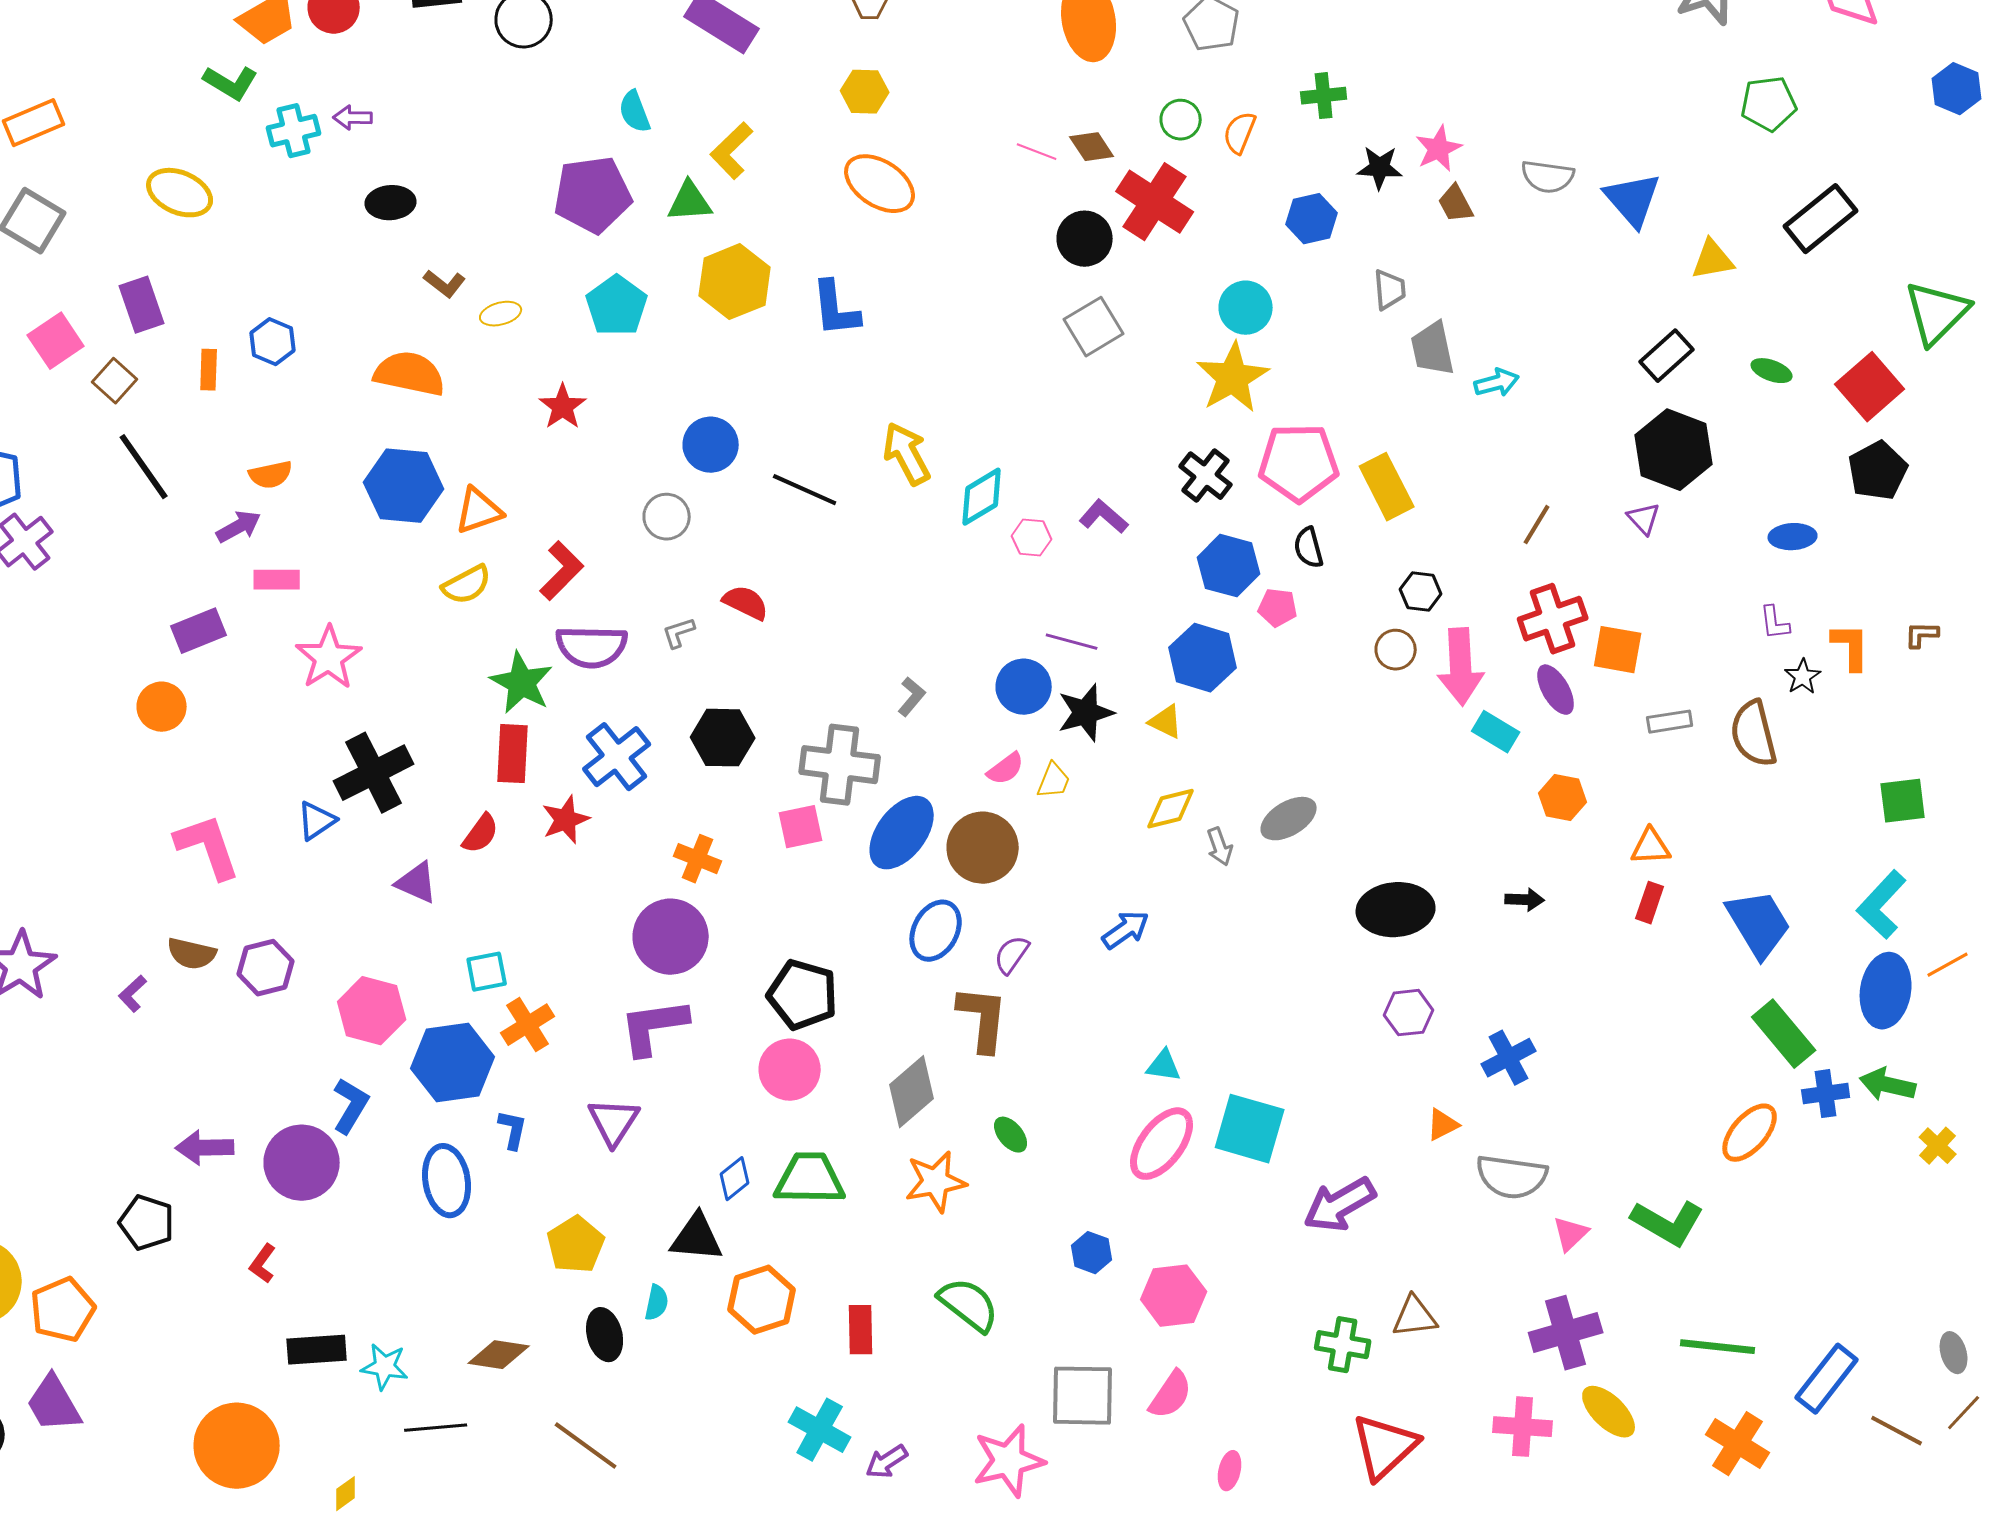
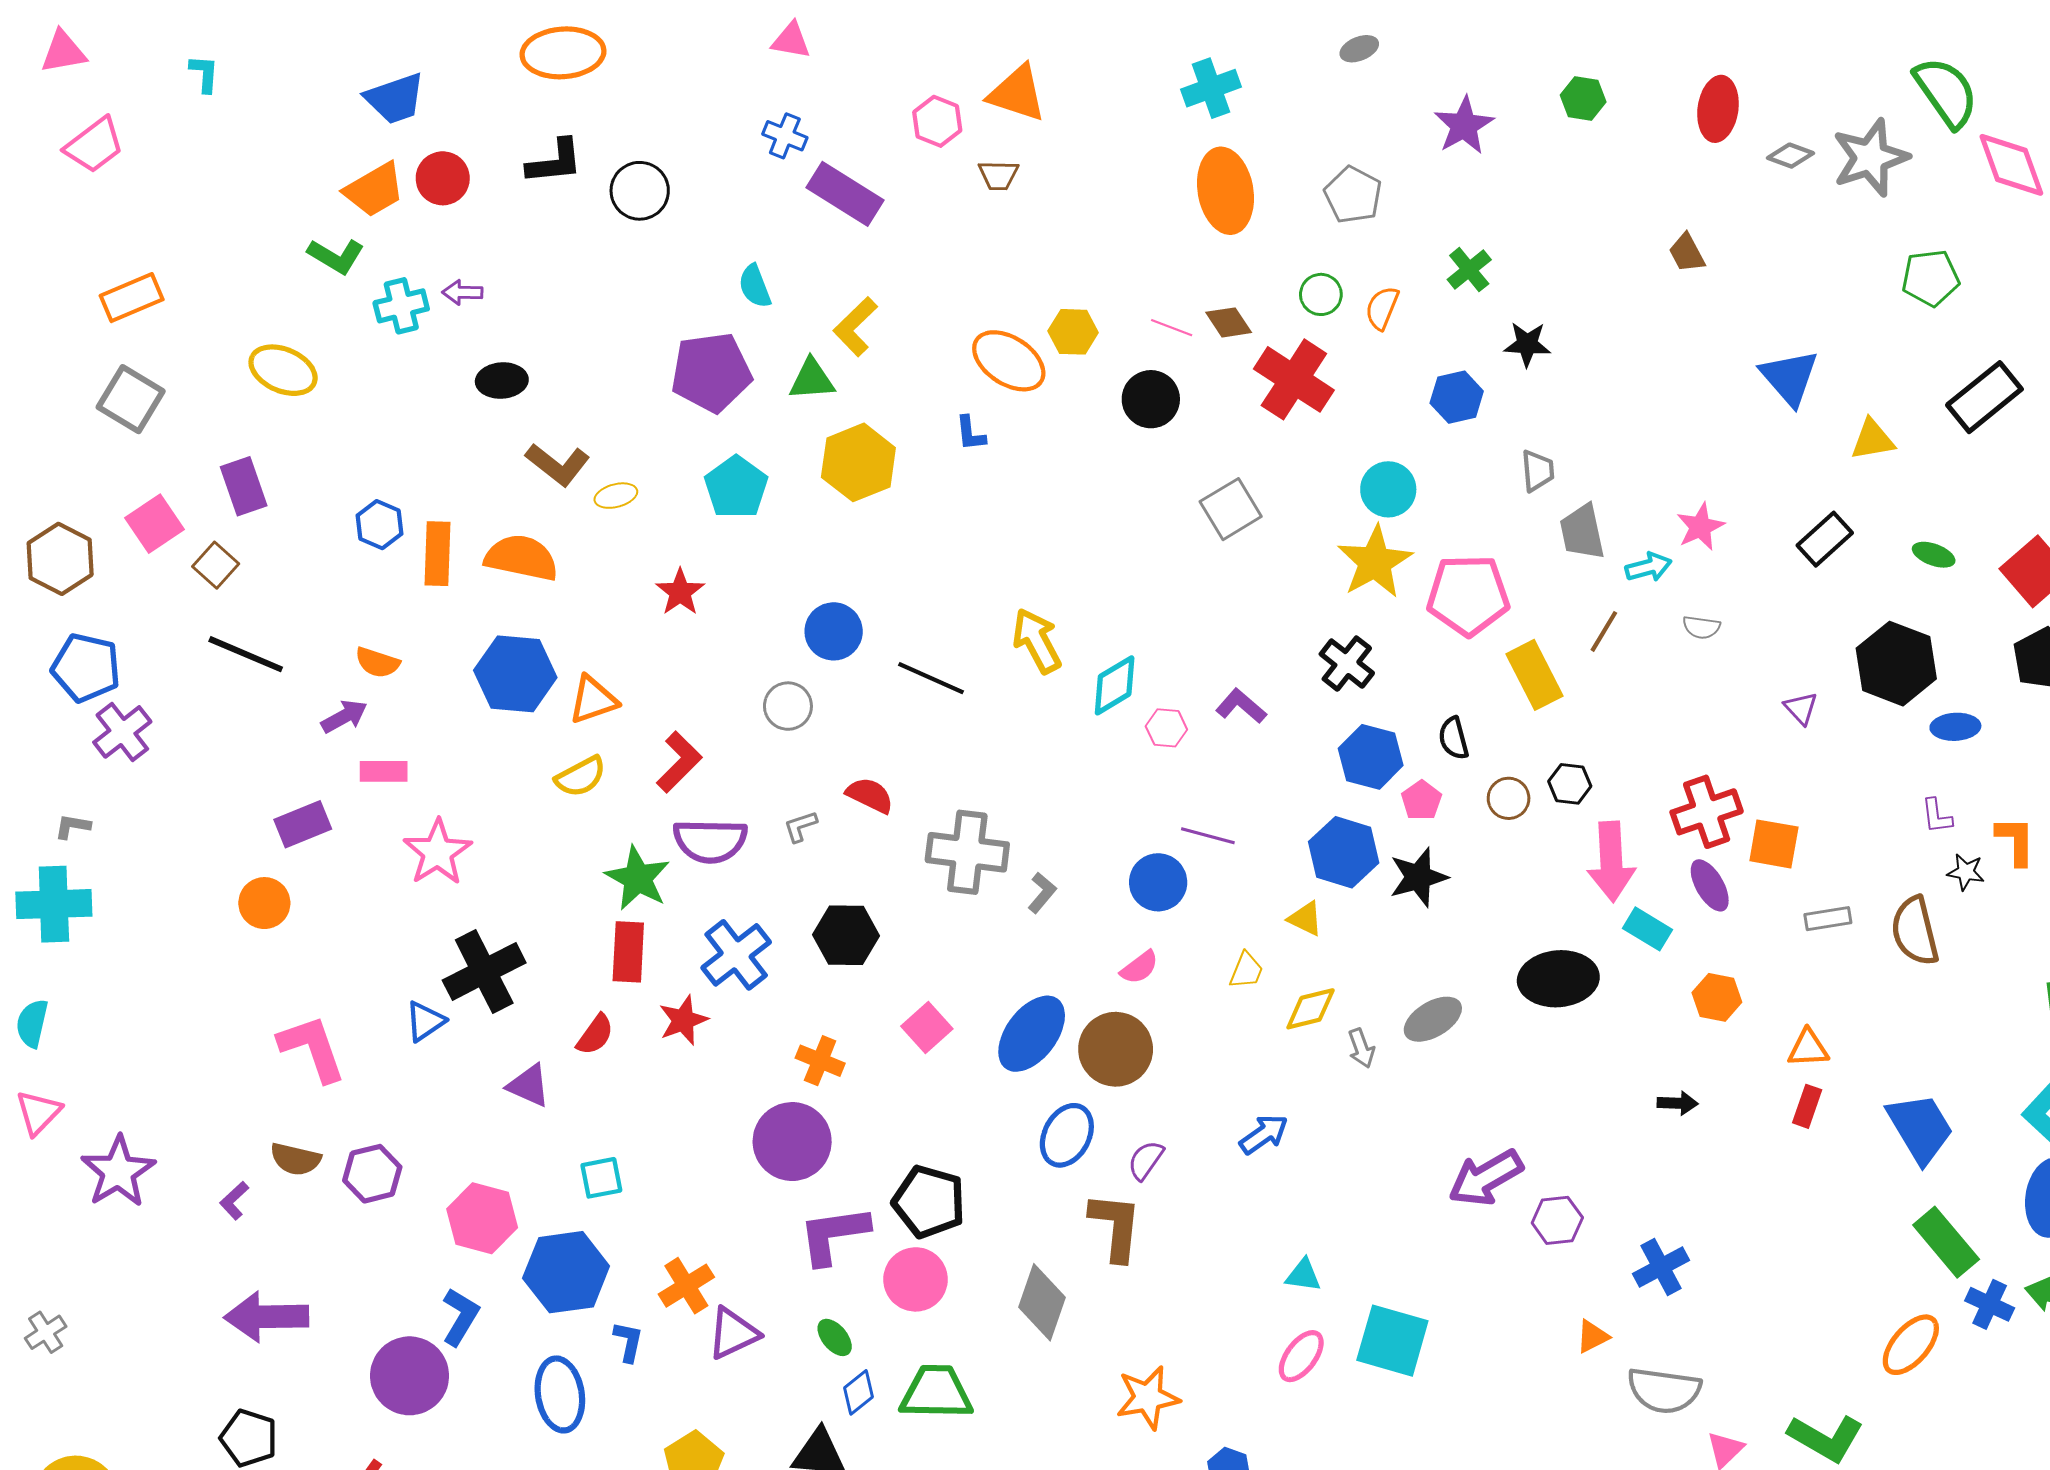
yellow hexagon: (865, 92) -> (1073, 332), moved
green cross: (1324, 96) -> (1469, 270), turned -33
pink star: (1439, 149) -> (1700, 527), moved
gray semicircle: (1548, 177) -> (1701, 627), moved, size x0.7
brown trapezoid: (1456, 204) -> (1687, 253), moved
black circle: (1085, 239) -> (1151, 399), moved
brown L-shape: (445, 284) -> (558, 464), size x1.5
blue L-shape: (836, 309) -> (970, 433), moved, size x0.6
orange rectangle: (209, 370) -> (438, 554), moved, size x1.5
black hexagon: (1674, 450) -> (1896, 664), moved
pink pentagon: (1299, 463) -> (1468, 595), moved
black line: (144, 467) -> (246, 654), turned -32
orange semicircle: (271, 475) -> (377, 663), turned 30
brown line: (1537, 525) -> (1604, 631), moved
pink pentagon: (1278, 608) -> (1421, 800), turned 30
brown circle: (1396, 650) -> (1509, 798), moved
black star: (1803, 677) -> (1966, 872), turned -30
black star: (1086, 713) -> (1418, 877), moved
gray cross: (840, 765) -> (967, 852), moved
yellow trapezoid: (1054, 781) -> (1246, 970), moved
pink square: (801, 827) -> (927, 1027), turned -30
black ellipse: (1396, 910) -> (1558, 979), moved
orange cross: (528, 1025) -> (686, 1286), moved
purple L-shape: (654, 1027) -> (834, 1235), moved
gray diamond: (912, 1092) -> (1042, 1302), turned -30
blue cross: (1826, 1094) -> (1990, 1304), turned 33
purple triangle: (614, 1122) -> (733, 1333), turned 32
green ellipse: (1011, 1135) -> (835, 1337), moved
pink ellipse: (1162, 1144) -> (1301, 1356), size x0.7
purple arrow: (205, 1148) -> (266, 1317), moved, size x1.4
orange star: (936, 1182) -> (1148, 1398), moved
purple arrow: (1340, 1205) -> (1486, 1178), moved

